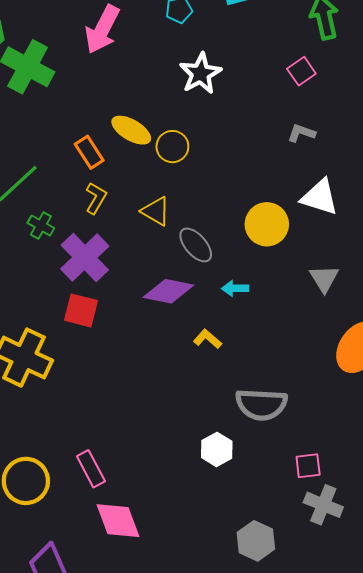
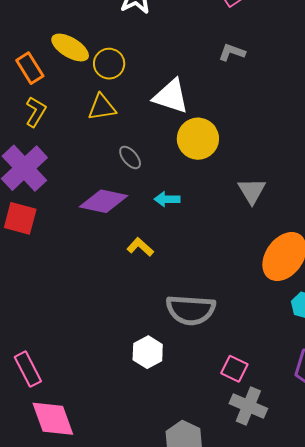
white triangle: (320, 197) -> (171, 96), moved
yellow triangle: (156, 211) -> (102, 107), moved, turned -40
gray ellipse: (196, 245) -> (130, 157), size x0.7
pink square: (308, 466) -> (234, 369), turned 32

